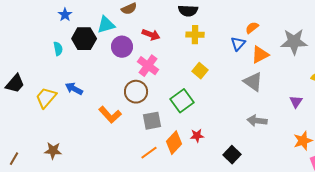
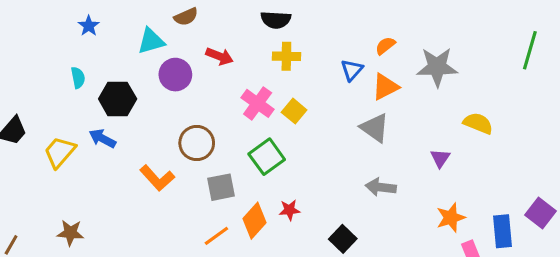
orange semicircle: (252, 28) -> (385, 46), moved
black hexagon: (84, 39) -> (118, 99), moved
pink cross: (148, 66) -> (258, 103), moved

